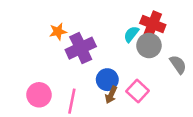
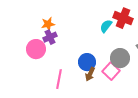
gray circle: (149, 46) -> (120, 58), moved
purple cross: (81, 48) -> (50, 37), moved, size x0.6
pink circle: (39, 95) -> (36, 49), moved

